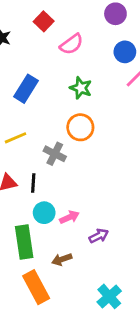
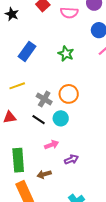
pink semicircle: (72, 44) -> (69, 13), moved, turned 36
orange circle: (80, 127) -> (69, 94), moved
black line: (33, 183) -> (39, 120), moved, turned -64
cyan circle: (44, 213) -> (61, 118), moved

